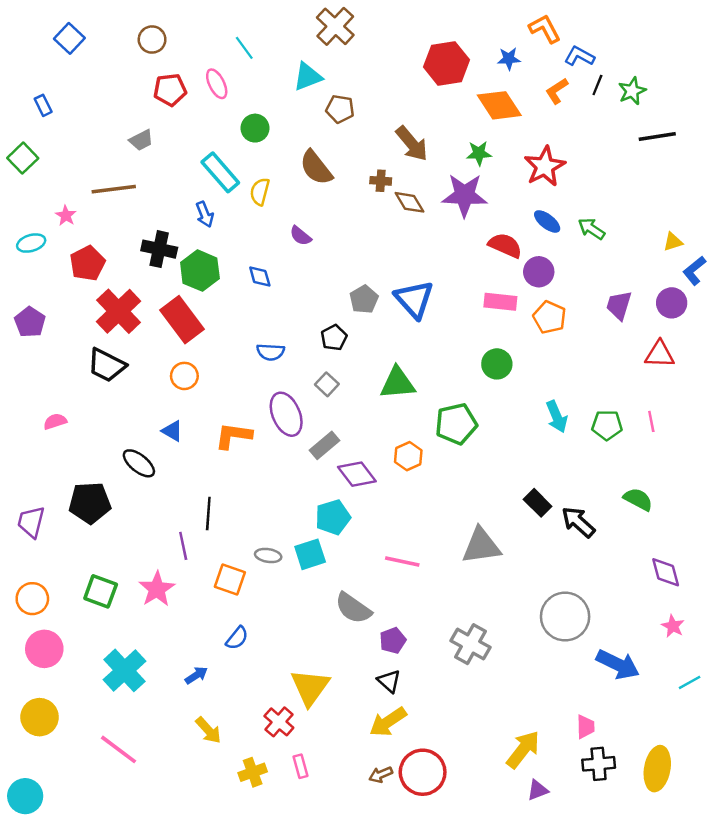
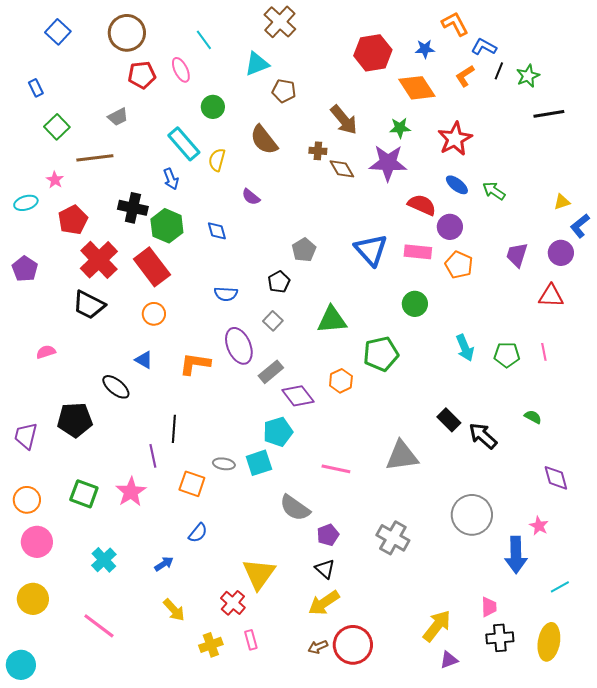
brown circle: (152, 40) -> (127, 33), size x1.6
green square: (23, 158) -> (57, 127), moved
blue triangle: (414, 299) -> (371, 250), moved
green semicircle: (638, 499) -> (533, 417), size x0.7
pink star: (673, 626) -> (539, 526), moved
blue arrow: (618, 664) -> (516, 555), turned 63
cyan cross: (125, 670) -> (104, 560), size x0.7
cyan line: (690, 682) -> (560, 587), moved

